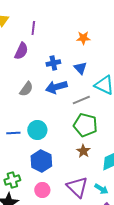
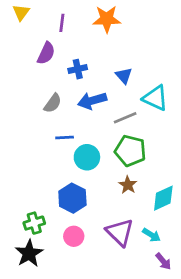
orange star: (83, 38) -> (107, 19), moved, size x1.5
blue cross: (53, 63) -> (78, 69), moved
cyan circle: (37, 130) -> (87, 157), moved
blue line: (13, 133) -> (65, 137), moved

